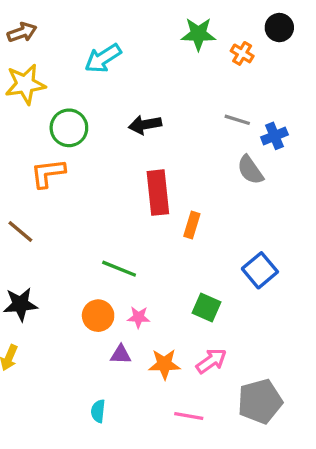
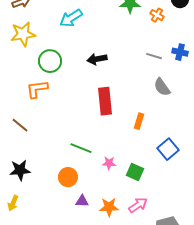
blue cross: (274, 136) -> (180, 52), moved, turned 35
orange rectangle: (192, 225) -> (139, 121), moved
pink star: (139, 317) -> (109, 163), moved

